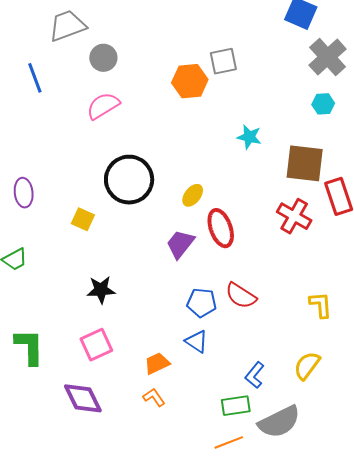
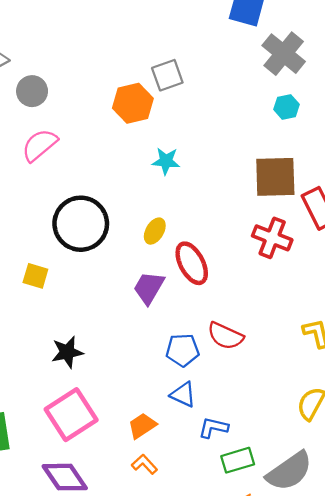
cyan star: (249, 137) -> (166, 161), moved
pink square: (96, 345) -> (71, 415), size x1.4
blue L-shape: (255, 375) -> (213, 428), moved, turned 72

